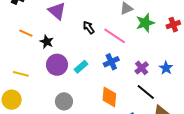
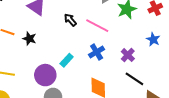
purple circle: (57, 65) -> (45, 75), moved
blue star: (166, 68) -> (153, 39), moved

